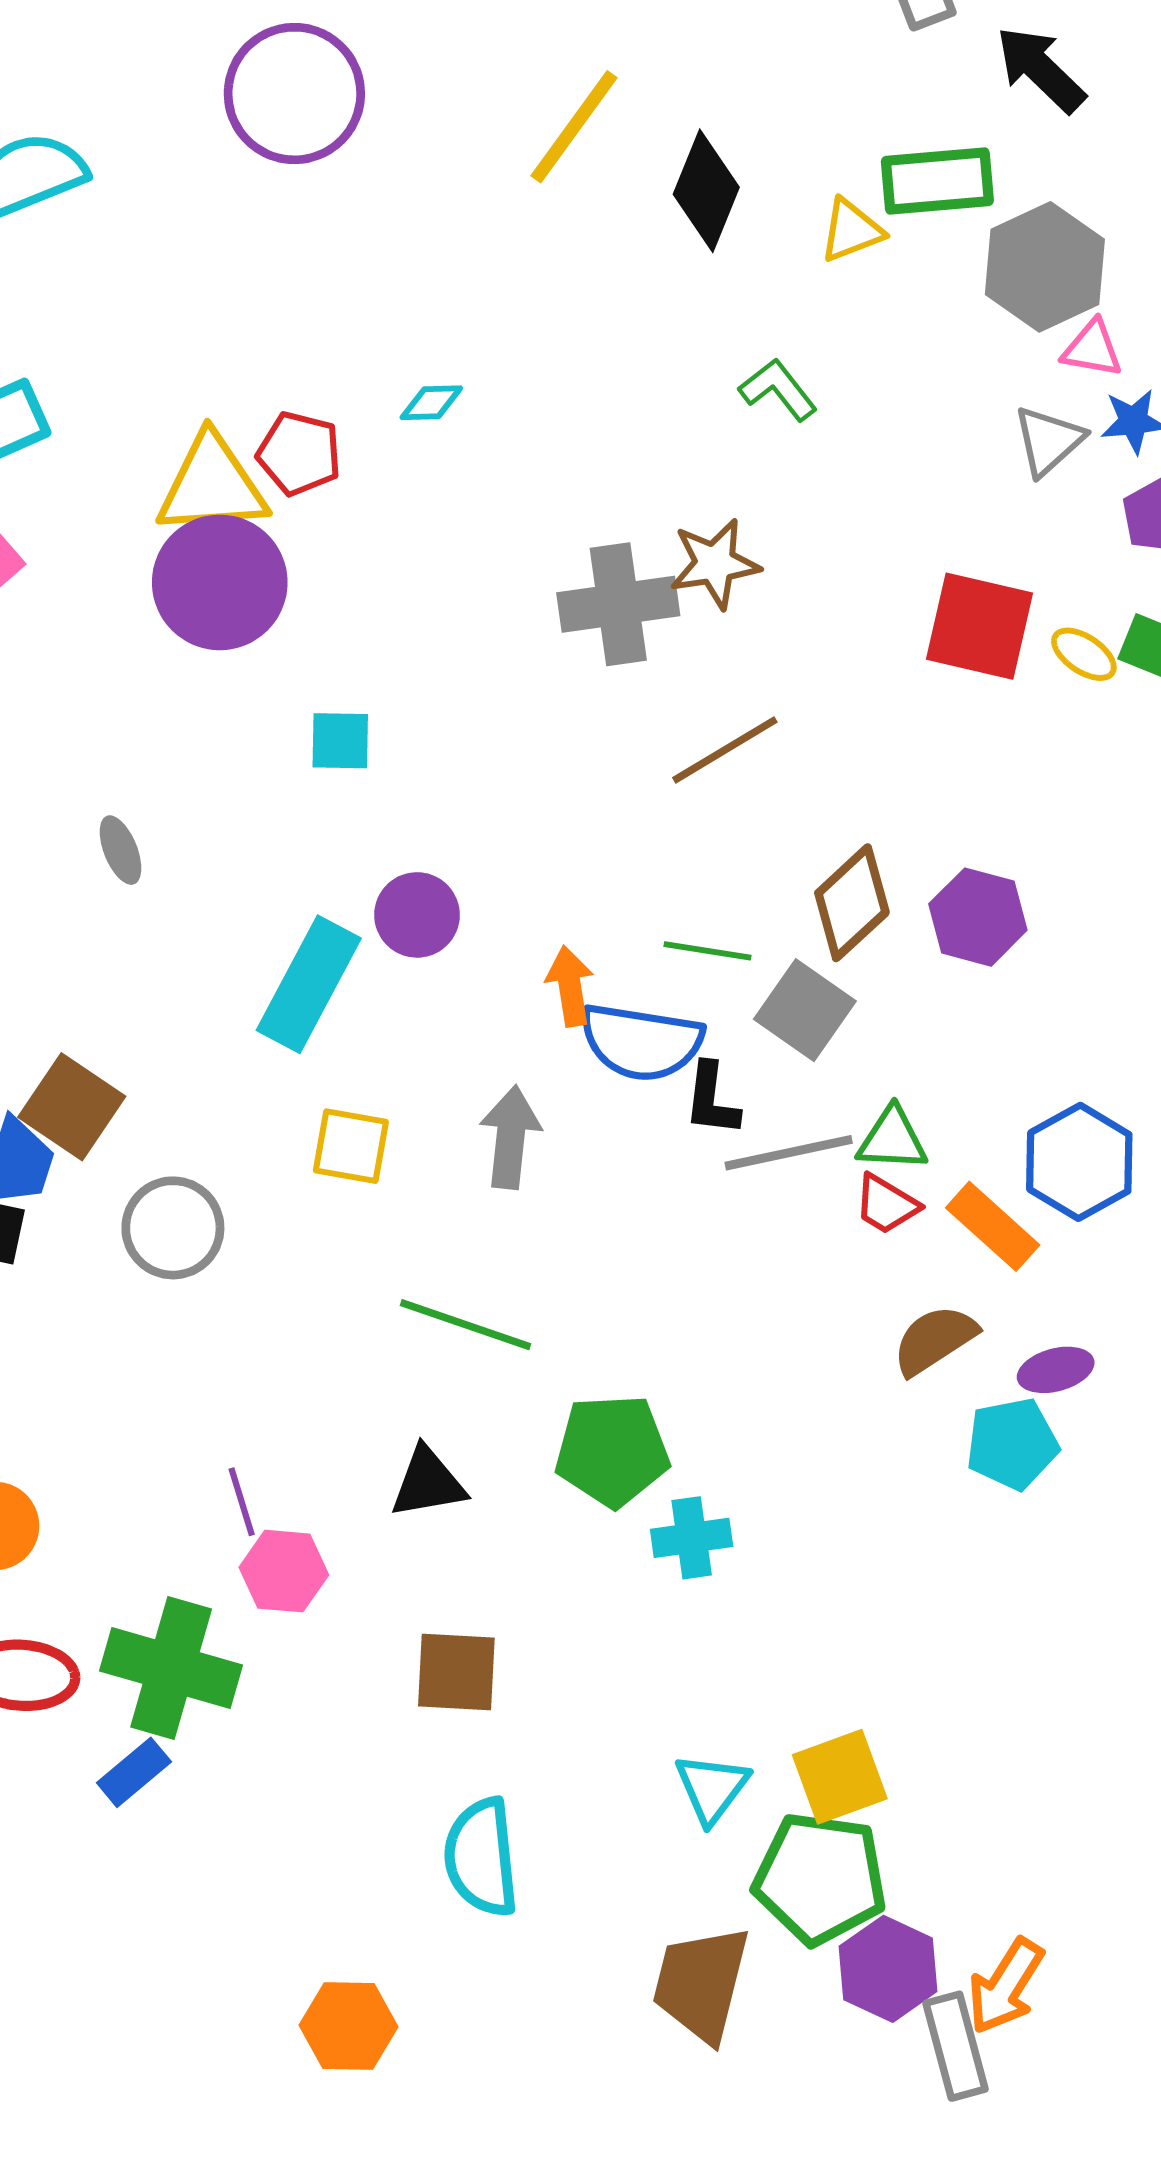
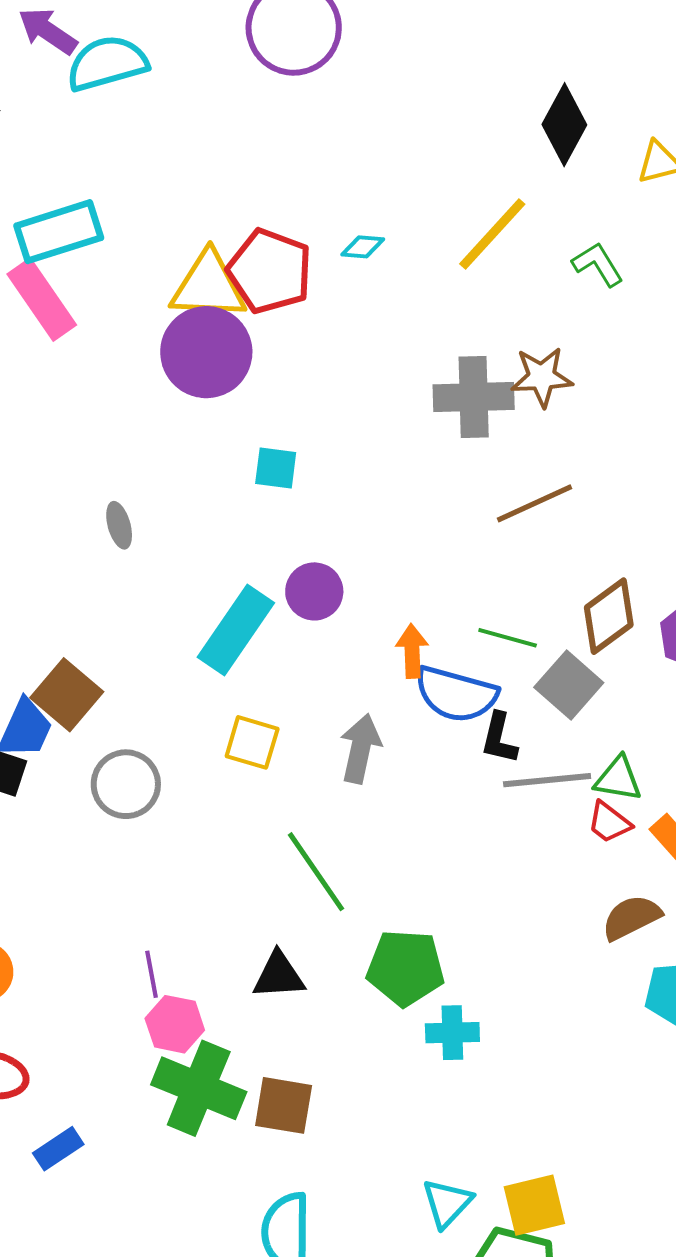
yellow line: (574, 127) -> (492, 234), moved
red pentagon: (299, 454) -> (270, 271), size x1.5
green line: (466, 1325) -> (316, 872), turned 30
green cross: (171, 1668) -> (199, 1088), moved

